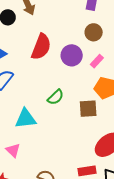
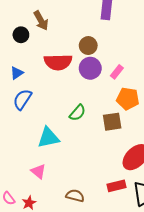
brown circle: (94, 32) -> (88, 46), moved
red semicircle: (41, 47) -> (58, 62), turned 72

